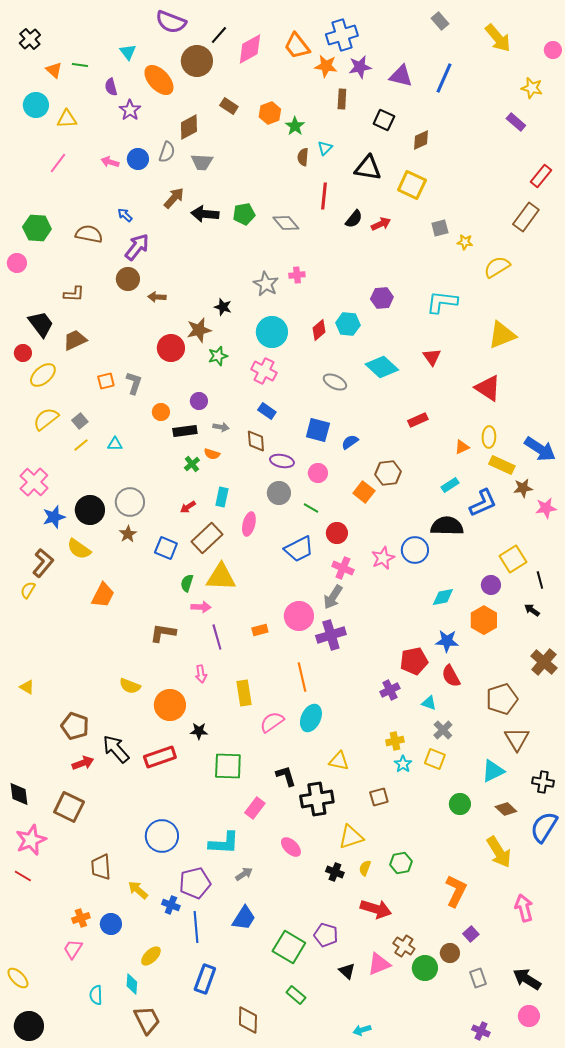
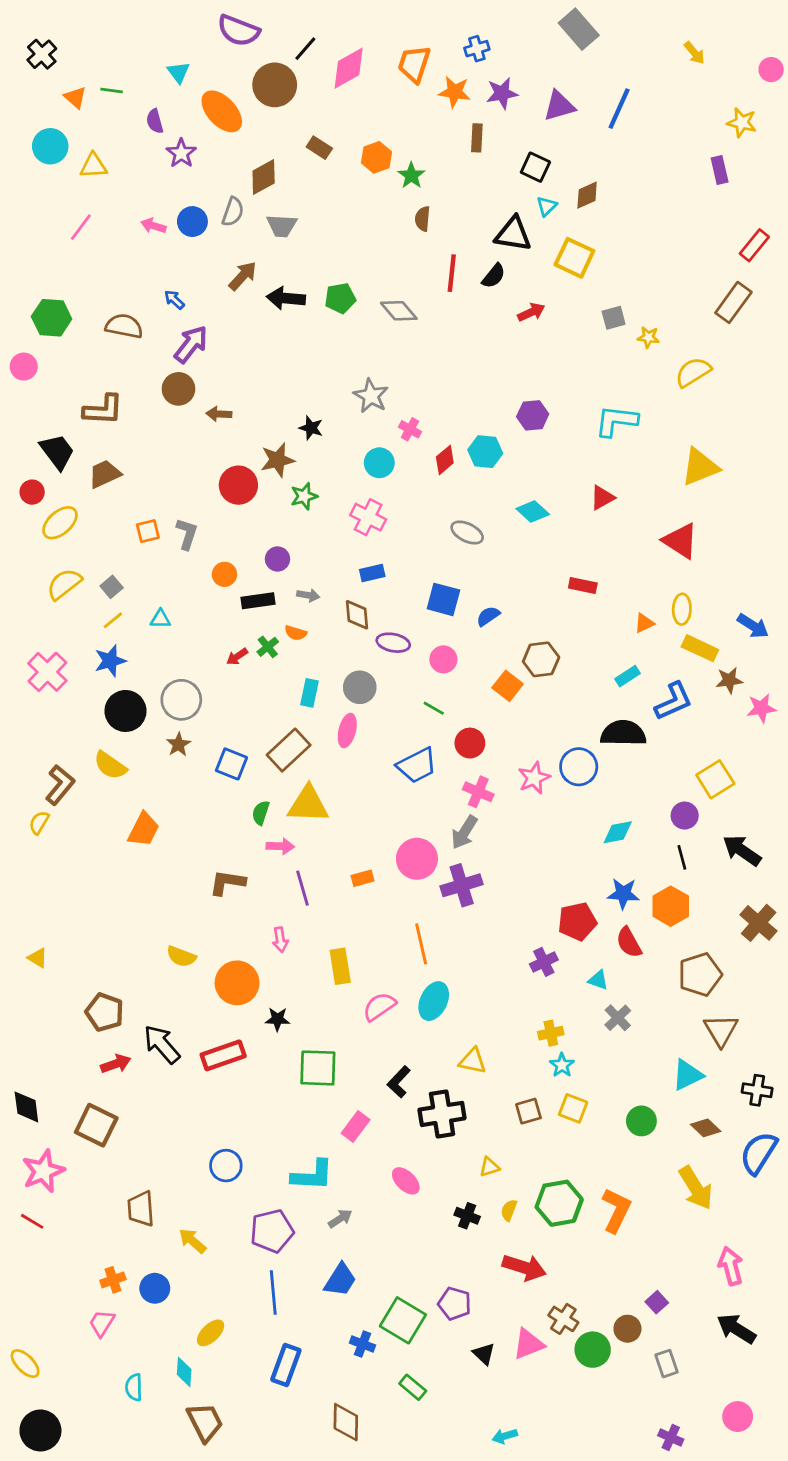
gray rectangle: (440, 21) -> (579, 29), moved, size x1.6
blue cross: (342, 35) -> (477, 49), size x0.6
yellow arrow: (498, 38) -> (694, 53), size x0.6
orange trapezoid: (297, 46) -> (414, 64), turned 56
purple triangle: (401, 76) -> (559, 106), turned -30
purple rectangle: (516, 122) -> (720, 170), turned 36
cyan triangle: (325, 148) -> (547, 206), moved
black semicircle: (354, 219) -> (494, 276), moved
pink cross: (297, 275) -> (410, 429), moved, turned 35
brown L-shape: (74, 294) -> (103, 410), size x1.4
cyan circle: (272, 332) -> (379, 463), size x0.7
red triangle: (432, 357) -> (602, 498), turned 36
cyan diamond: (382, 367) -> (533, 512), size x0.7
blue rectangle: (267, 411) -> (372, 573), turned -48
red rectangle: (418, 420) -> (583, 585), turned 36
blue arrow: (540, 449) -> (753, 626), size x0.7
gray circle: (279, 493) -> (360, 687), moved
red arrow: (188, 507) -> (237, 657), moved
blue star: (54, 517) -> (110, 661), moved
black line: (540, 580) -> (682, 857), moved
black arrow: (532, 610) -> (742, 850), size x1.8
orange hexagon: (484, 620) -> (671, 906), moved
yellow square: (435, 759) -> (573, 1108), moved
black L-shape: (286, 776) -> (399, 1082), turned -120
blue circle: (162, 836) -> (226, 1166), size x0.7
yellow triangle: (351, 837) -> (489, 1167), size x0.6
green hexagon: (401, 863) -> (559, 1203), size x1.5
orange L-shape: (456, 891) -> (616, 1210), moved
blue cross: (171, 905) -> (363, 1344), moved
black arrow: (527, 979) -> (736, 1329), moved

